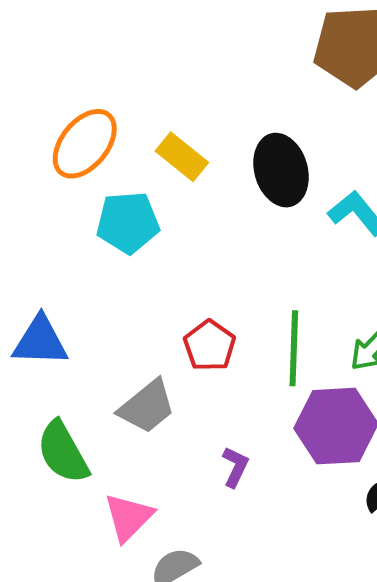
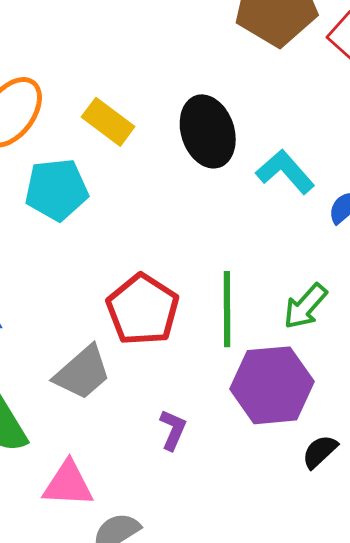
red pentagon: (210, 346) -> (143, 310), size x1.4
pink triangle: (129, 517) -> (68, 484), turned 50

